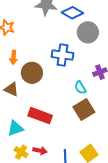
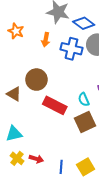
blue cross: (62, 55) -> (71, 49), moved
orange arrow: (14, 57) -> (46, 40), moved
red rectangle: (40, 116) -> (55, 105), moved

